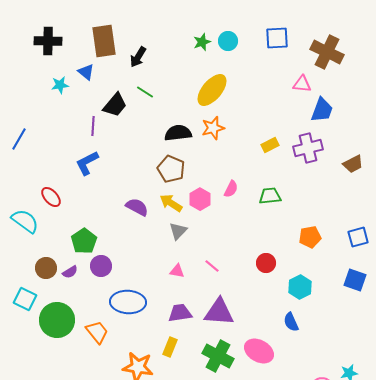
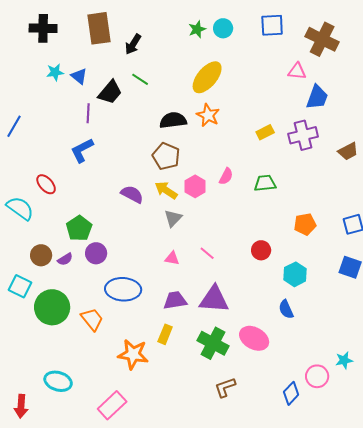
blue triangle: (86, 72) -> (79, 76), moved
orange star: (213, 128) -> (208, 115), turned -30

